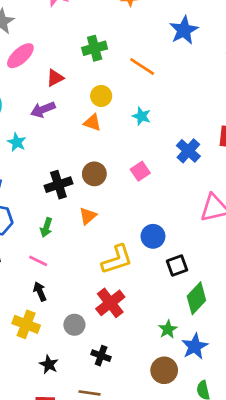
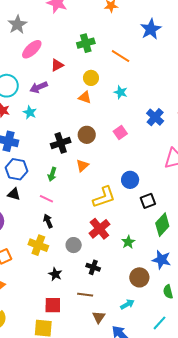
purple arrow: (43, 110) -> (39, 87), moved
green star: (168, 329) -> (128, 242), moved
blue star: (195, 346) -> (161, 260), turned -30

